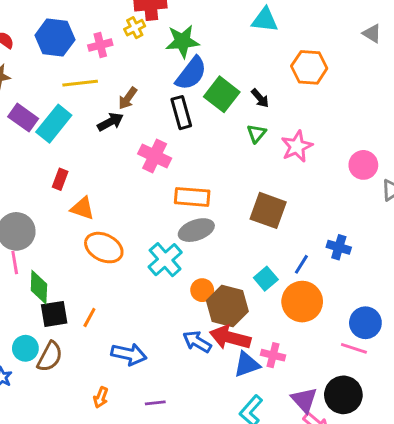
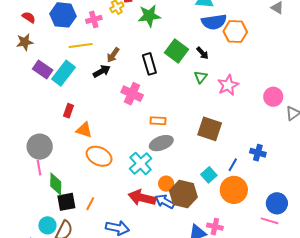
blue semicircle: (191, 73) -> (214, 22), moved, turned 45
orange rectangle: (192, 197) -> (158, 121), size x0.7
red arrow: (230, 337) -> (142, 198), moved
blue arrow: (197, 342) -> (165, 202), moved

